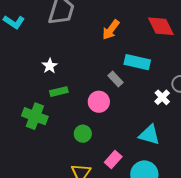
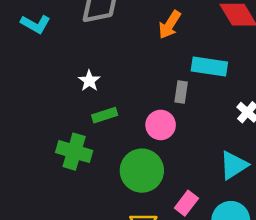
gray rectangle: (115, 79) -> (181, 92), turned 56
green circle: (83, 134) -> (142, 171), size x1.8
cyan triangle: (149, 135) -> (234, 165), turned -45

